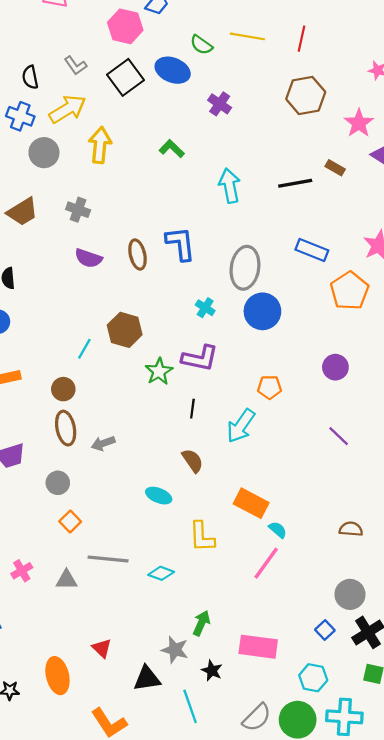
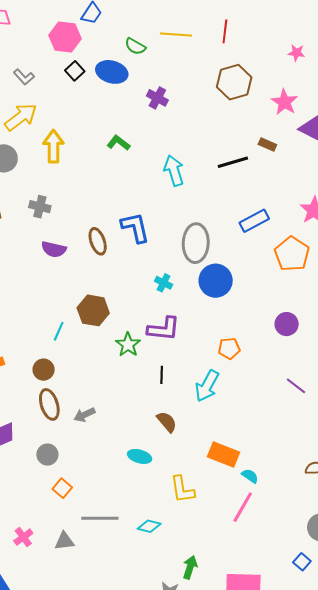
black square: (125, 77) -> (75, 71), moved, size x0.6
blue rectangle: (312, 250) -> (254, 221), turned -44

